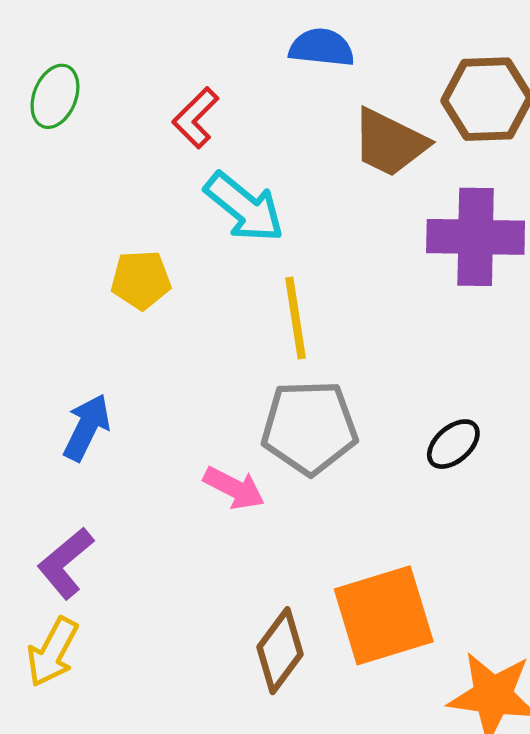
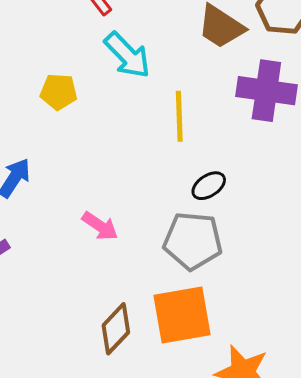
yellow line: (295, 318) -> (179, 116), moved
gray pentagon: (309, 427) -> (193, 241), moved
black ellipse: (453, 444) -> (209, 186), moved

